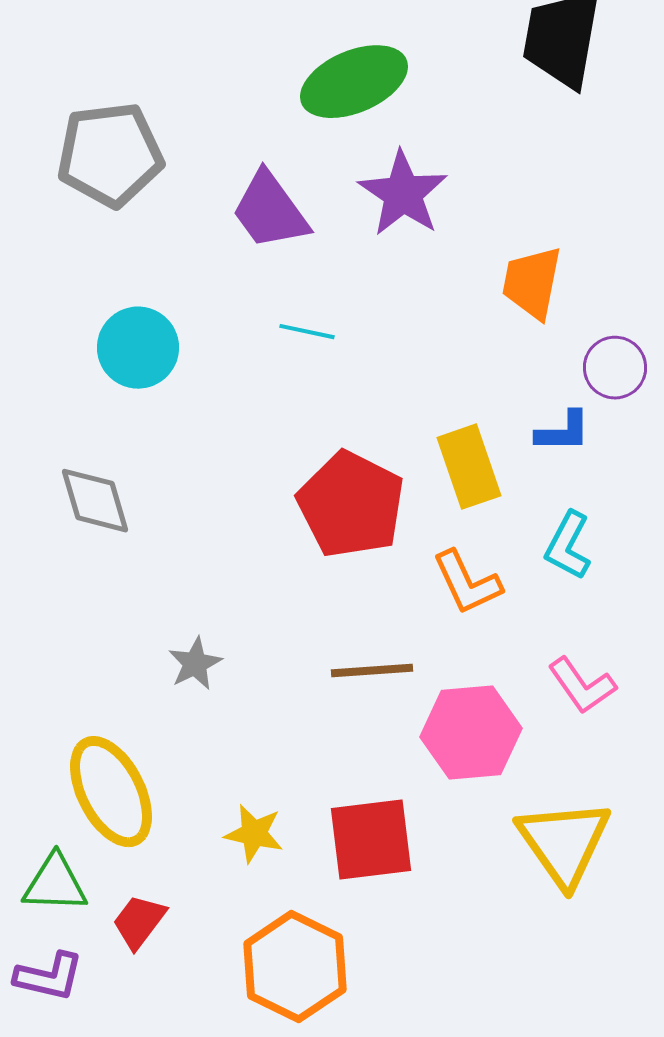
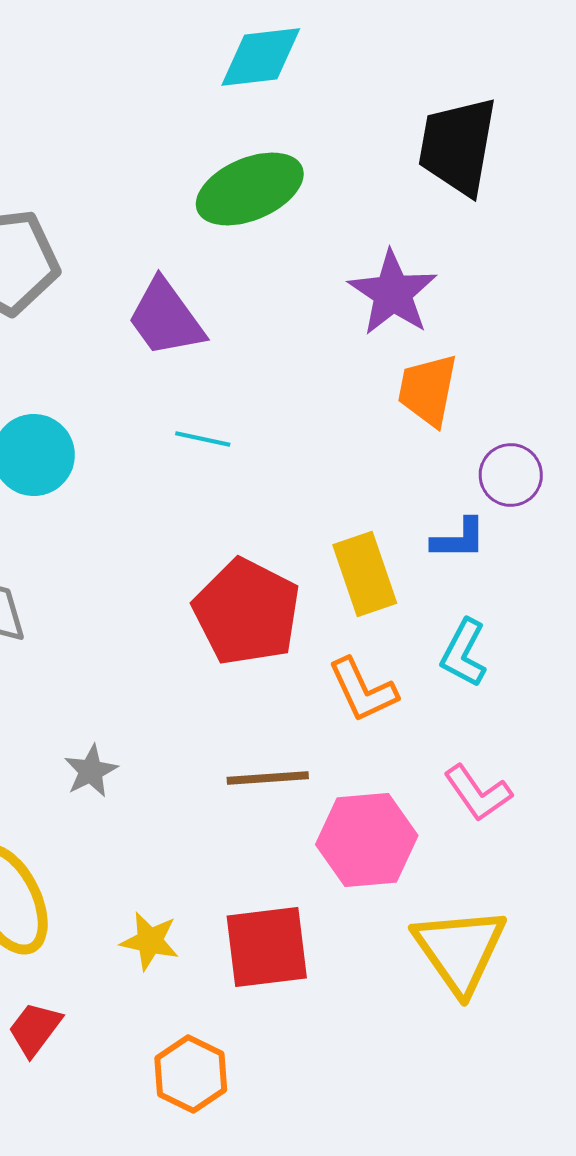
purple star: (403, 194) -> (393, 293), moved
orange hexagon: (295, 967) -> (191, 1074), size x0.7

